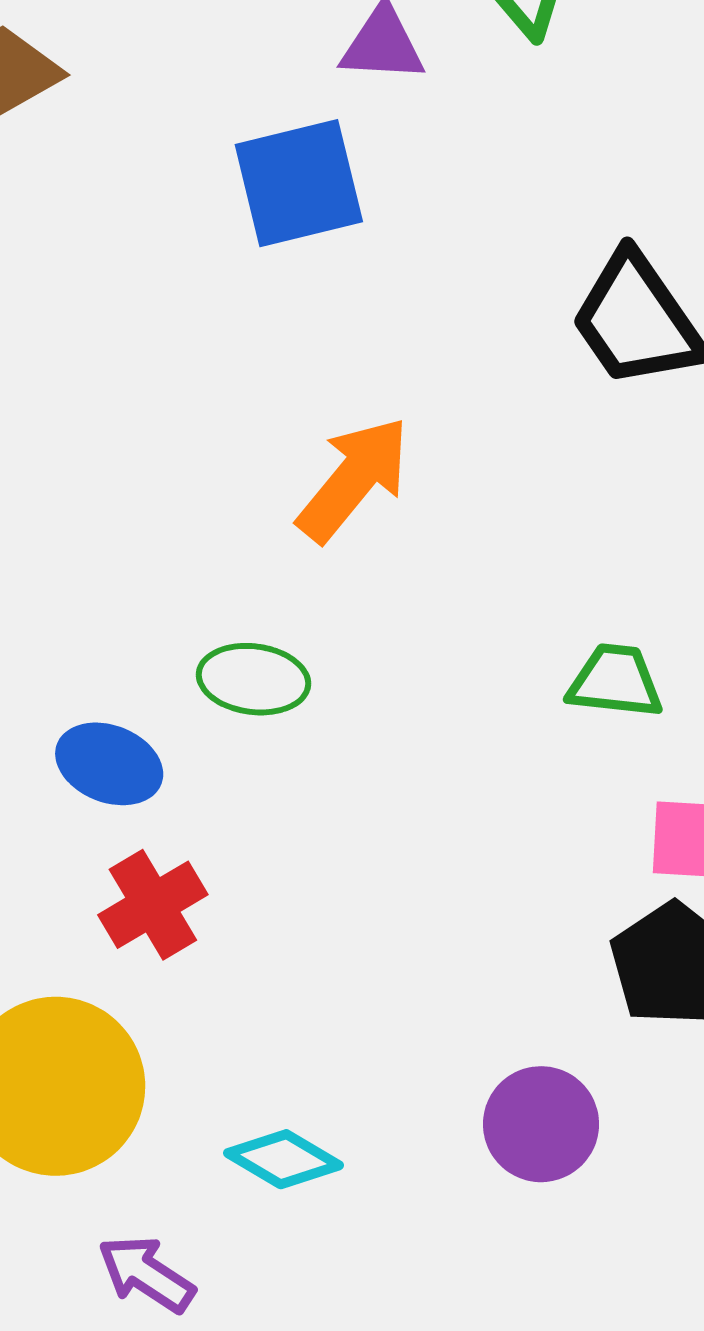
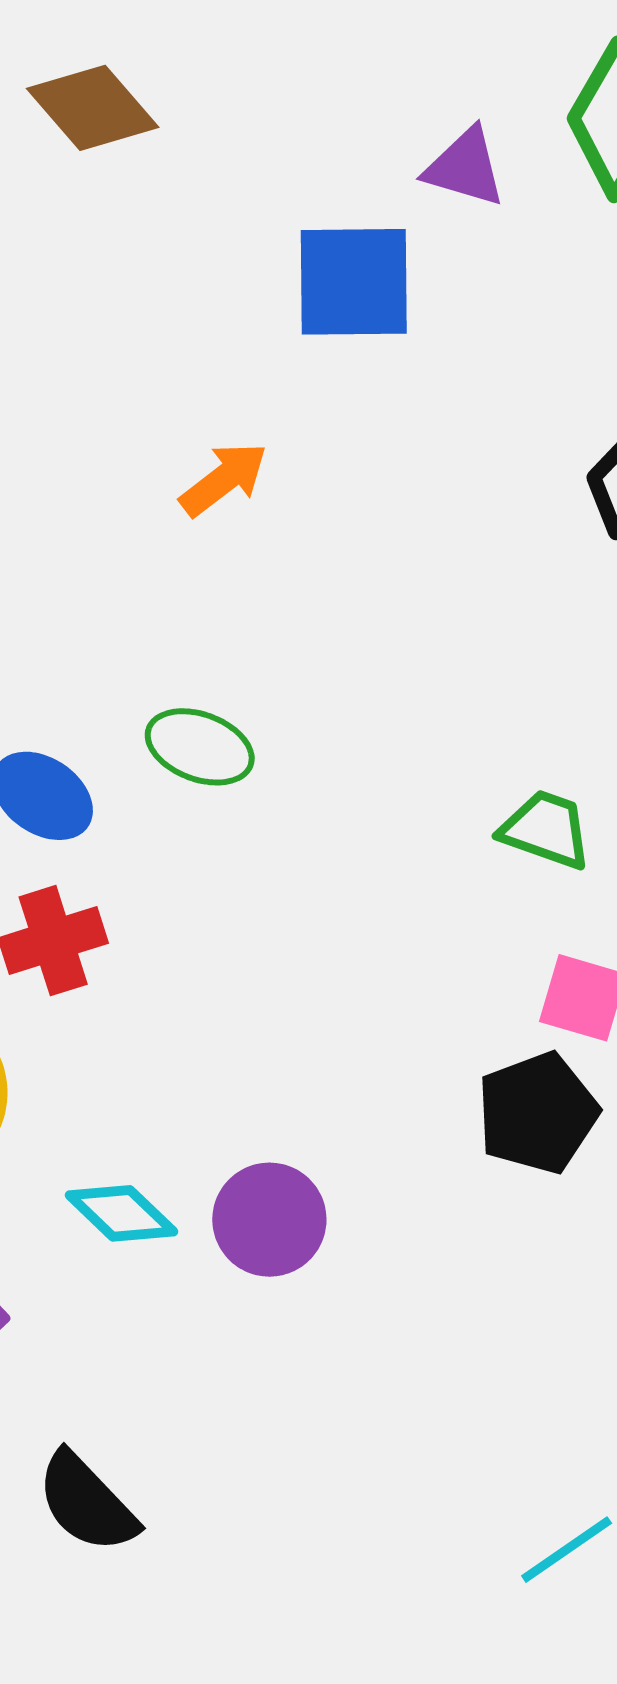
orange arrow: (354, 479) -> (224, 479), moved, size x0.7
purple circle: (541, 1124) -> (269, 1220), moved

